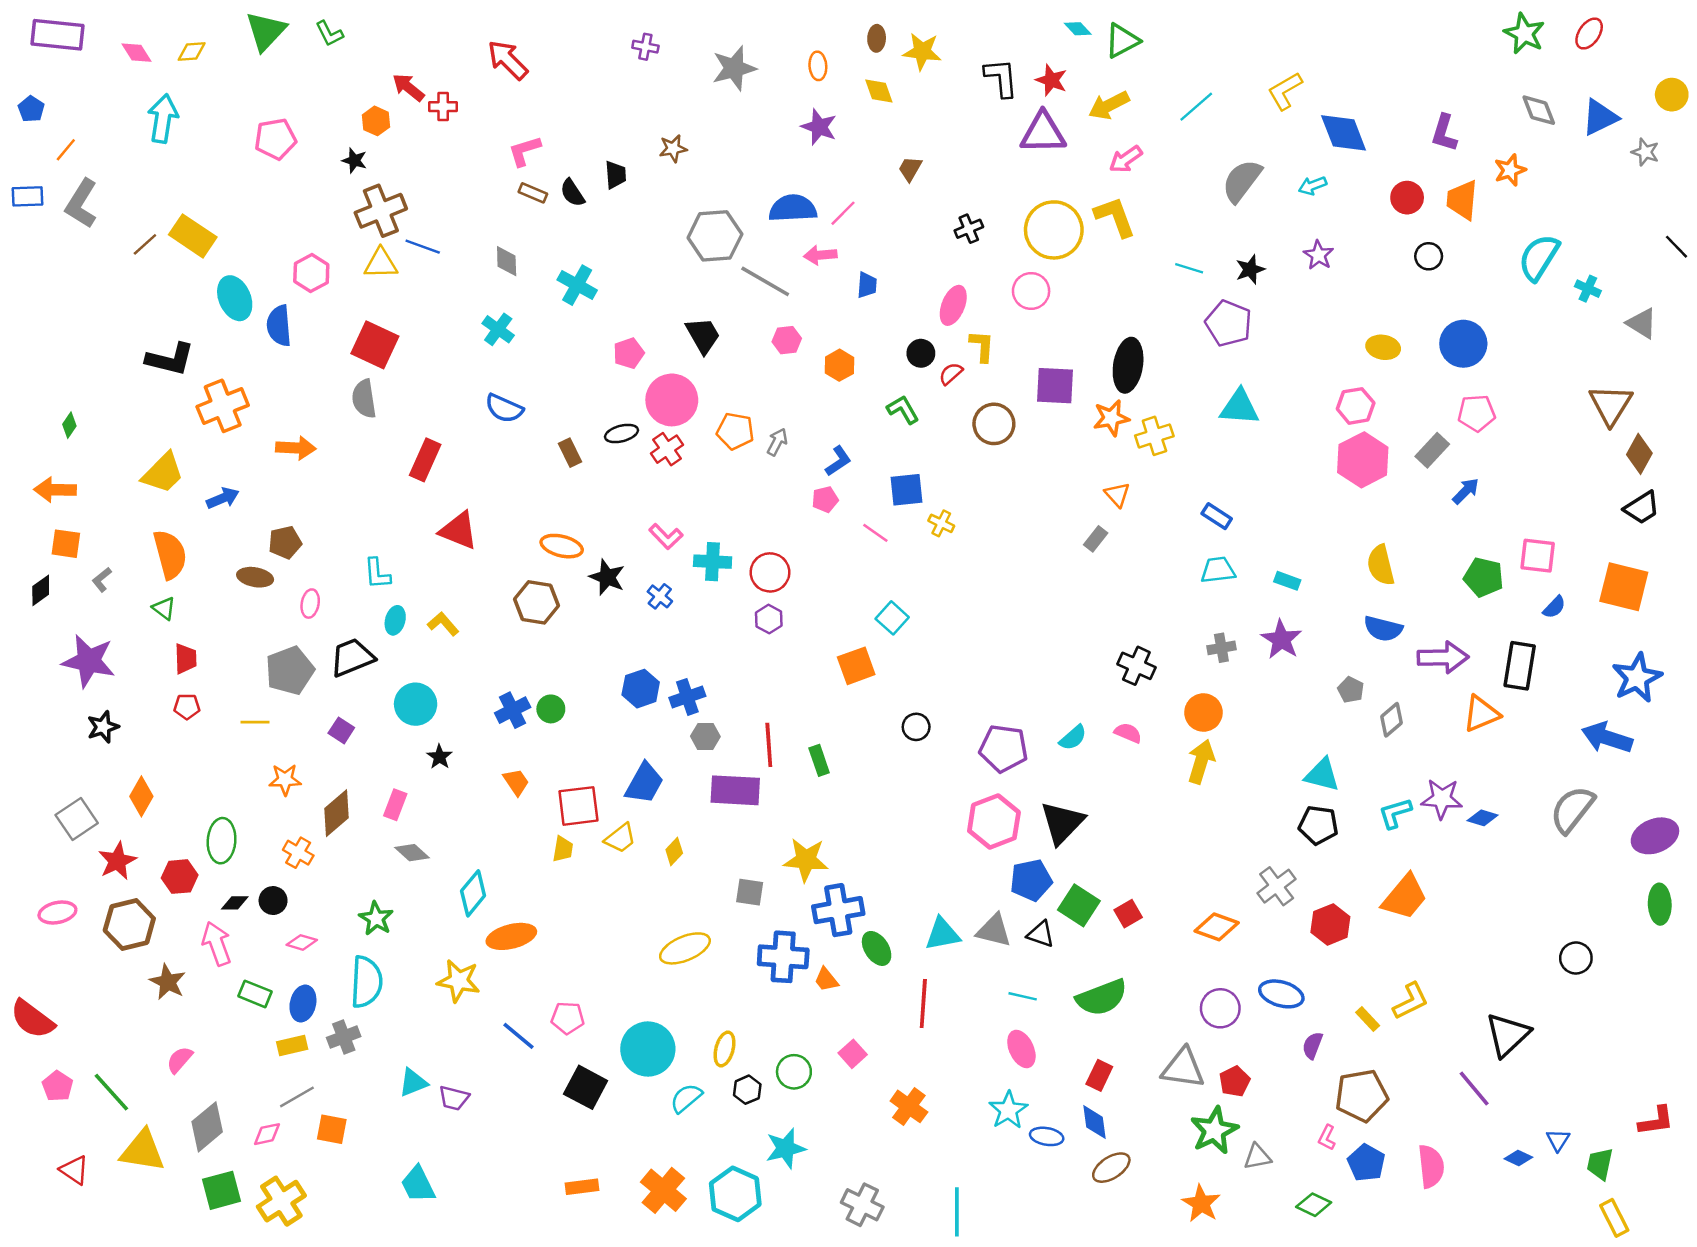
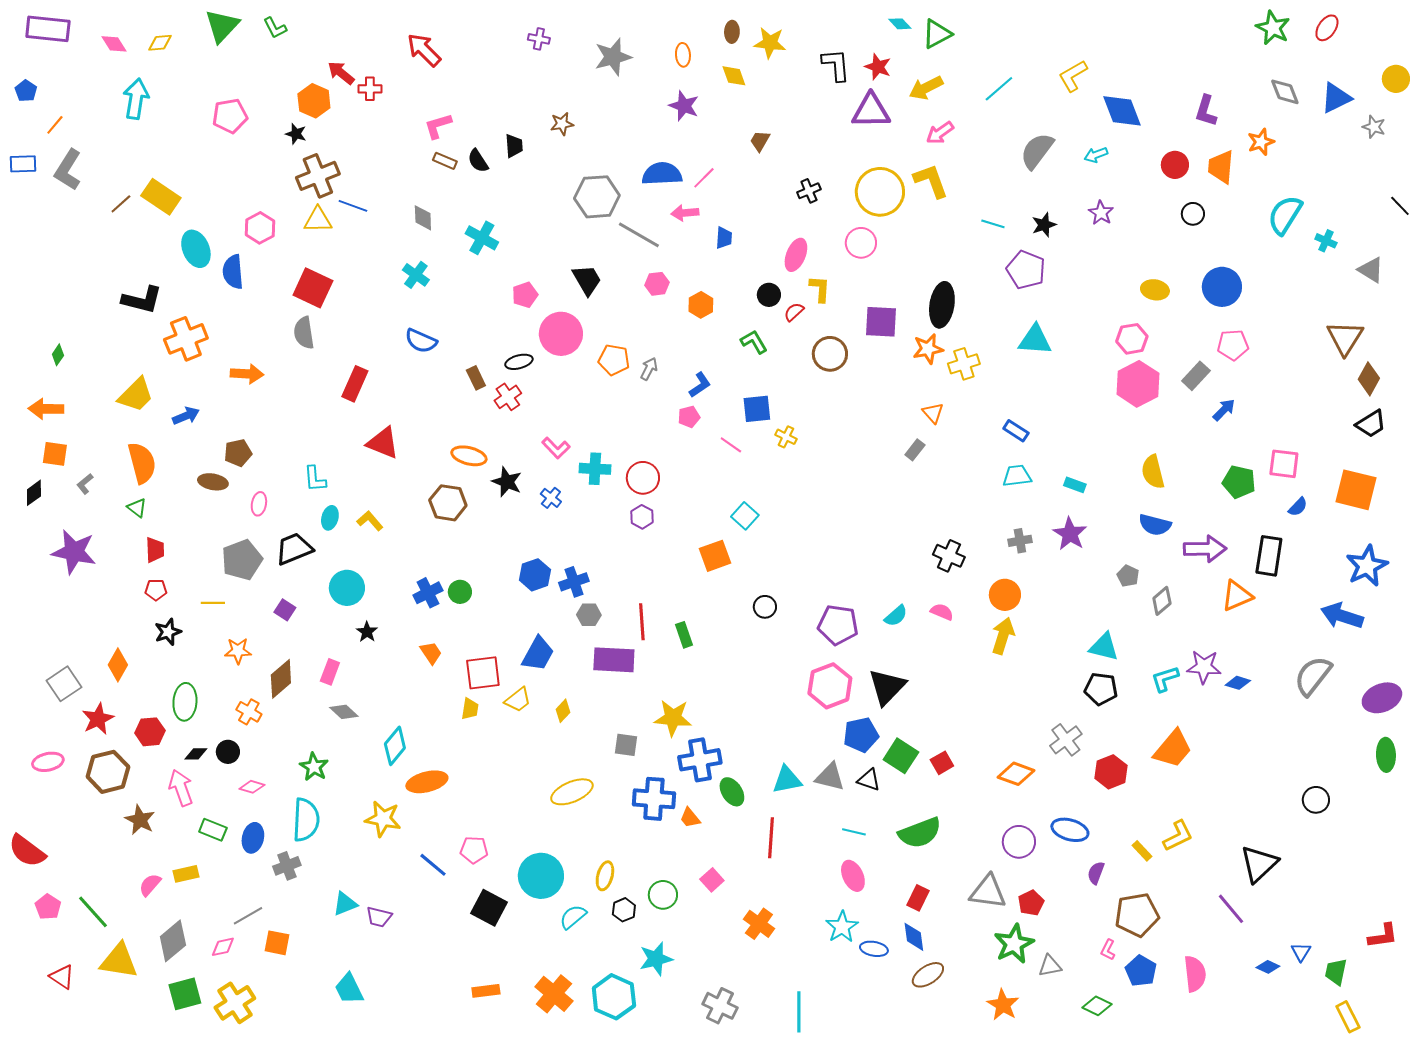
orange hexagon: (376, 121) -> (314, 101), size x1.4
red cross: (667, 449) -> (508, 397), moved
black star: (103, 727) -> (168, 632), moved
yellow rectangle: (292, 1045) -> (186, 874), moved

